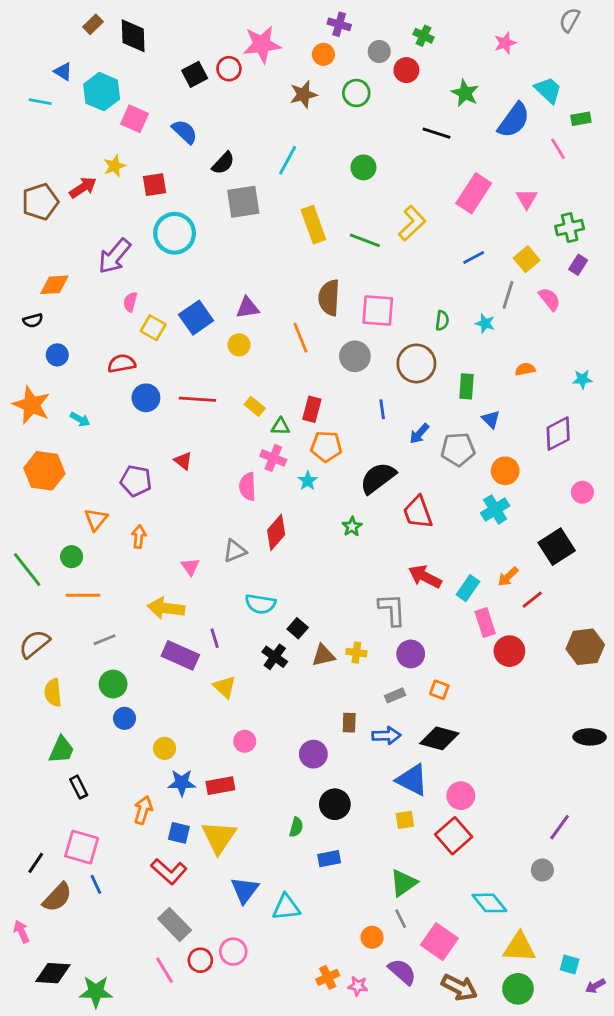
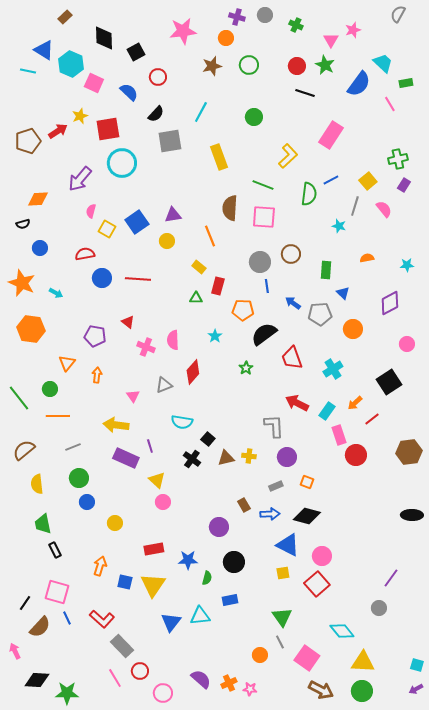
black diamond: (133, 36) -> (104, 38), moved
gray circle: (379, 52) -> (265, 15), moved
red circle: (229, 69) -> (158, 77), moved
red circle: (406, 70) -> (297, 66), moved
blue triangle: (63, 72) -> (44, 50), size x1.5
red square: (155, 185) -> (108, 129), size x1.4
pink triangle: (527, 199) -> (331, 40), moved
green line: (365, 240) -> (263, 185), moved
green semicircle: (442, 321) -> (309, 194), moved, size x1.6
gray circle: (355, 356) -> (260, 262), moved
brown circle: (416, 363) -> (291, 254), size x0.7
yellow rectangle: (255, 406) -> (199, 267), moved
blue arrow: (419, 434) -> (293, 303), turned 84
orange pentagon: (326, 446) -> (243, 310), moved
pink cross: (273, 458) -> (146, 347), moved
cyan cross: (495, 509) -> (333, 369), moved
brown rectangle: (349, 723) -> (244, 505), turned -32
pink circle: (245, 741) -> (163, 502), moved
green trapezoid: (62, 750) -> (43, 524), turned 145
blue star: (182, 783) -> (188, 560), moved
red L-shape: (169, 871) -> (102, 619), moved
green triangle: (404, 883) -> (282, 617), turned -30
cyan triangle: (286, 907) -> (200, 616), moved
pink circle: (233, 952) -> (163, 693), moved
cyan square: (570, 964) -> (417, 665), moved
purple semicircle: (402, 972) -> (201, 679), moved

